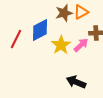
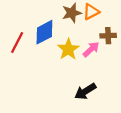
black arrow: (76, 82) -> (85, 91), turned -54

